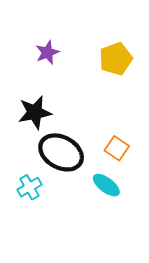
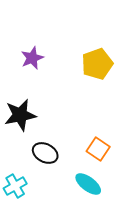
black ellipse: (61, 152) -> (45, 153), size x0.6

